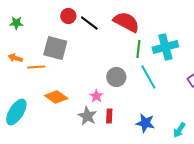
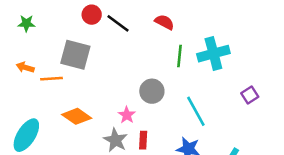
red semicircle: (126, 22) -> (164, 22), size x0.6
cyan line: (148, 77) -> (196, 111), moved

